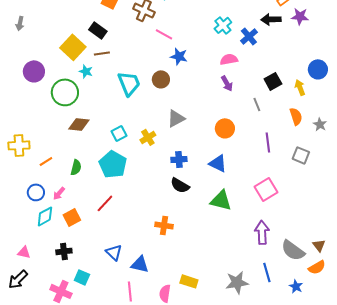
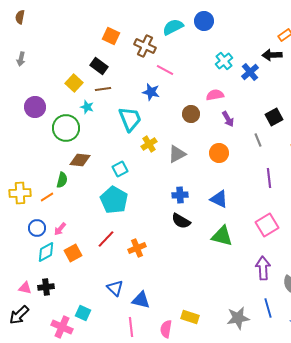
yellow square: (73, 47) -> (74, 83), size x0.7
blue star: (179, 56) -> (151, 92), moved
pink semicircle: (229, 59) -> (215, 95), moved
brown circle: (161, 79) -> (191, 114), moved
orange circle: (225, 128) -> (219, 153), moved
yellow cross: (148, 137) -> (149, 144), moved
yellow cross: (19, 145) -> (20, 193), moved
green semicircle: (76, 167) -> (62, 180), moved
orange cross: (164, 225) -> (137, 248), moved, turned -30
black cross: (64, 251) -> (46, 287), moved

